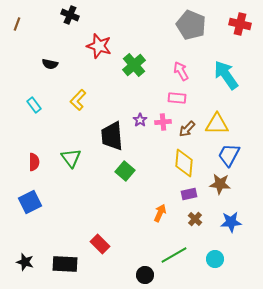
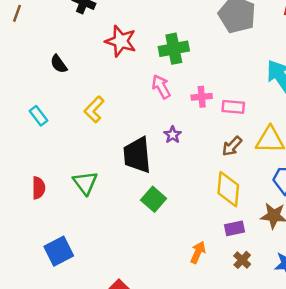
black semicircle: (50, 64) -> (59, 64), turned 42
green cross: (134, 65) -> (174, 49), moved, turned 30
pink arrow: (181, 71) -> (161, 87), moved
pink rectangle: (177, 98) -> (233, 107), moved
pink cross: (163, 122) -> (202, 97), moved
blue square: (30, 202) -> (59, 251), moved

